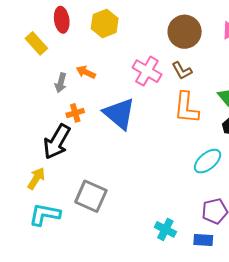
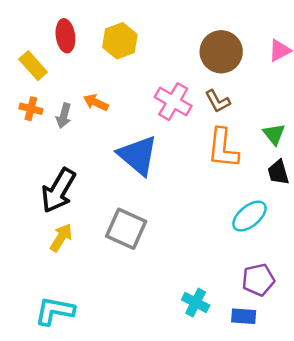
orange cross: (75, 113) -> (31, 109), moved, turned 30
yellow arrow: (36, 178) -> (61, 238), moved
gray square: (91, 196) -> (126, 229), moved
cyan L-shape: (45, 215) -> (55, 311), moved

